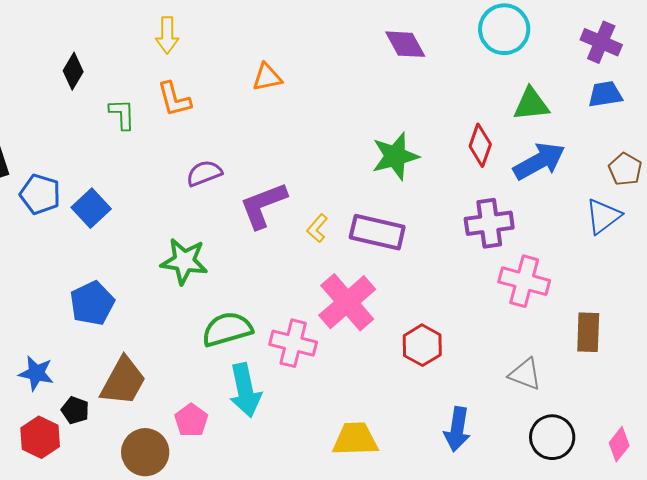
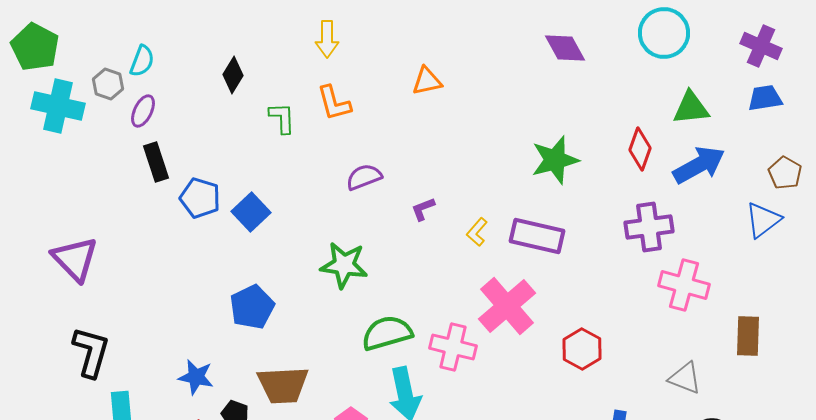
purple L-shape: (263, 205) -> (423, 209), size x0.5
brown trapezoid: (123, 381) -> (283, 385), turned 58

